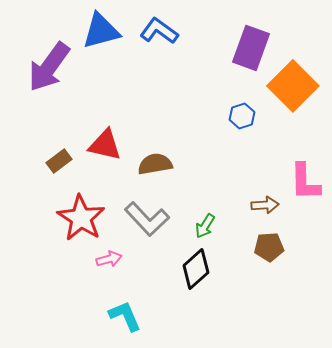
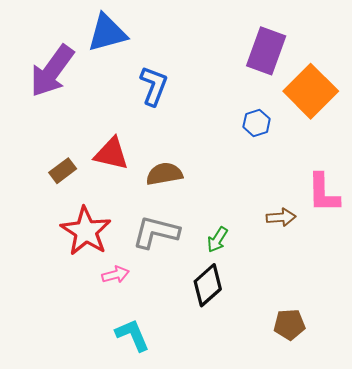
blue L-shape: (159, 31) -> (154, 86), moved, turned 75
gray L-shape: (147, 219) -> (156, 232), turned 147
brown pentagon: (269, 247) -> (289, 324), moved

